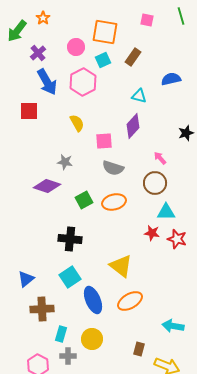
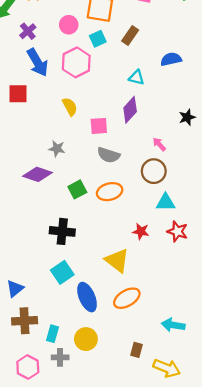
red star: (152, 233) -> (141, 231), moved
blue triangle: (26, 279) -> (15, 288), moved
brown cross: (42, 309) -> (25, 321), moved

